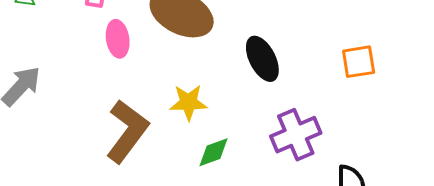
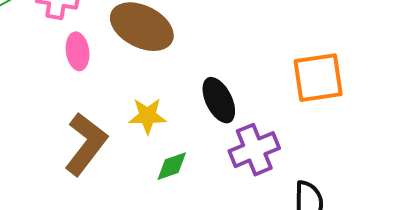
black ellipse: (262, 59) -> (219, 100), moved
orange square: (359, 62) -> (318, 78), size x1.5

